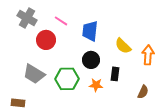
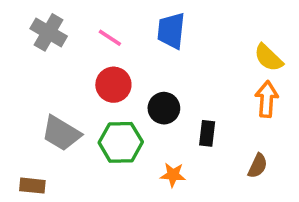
blue trapezoid: (90, 31) -> (171, 31), moved
red circle: (46, 40) -> (113, 85), moved
yellow semicircle: (123, 46) -> (268, 58), moved
orange star: (96, 85) -> (173, 175), moved

